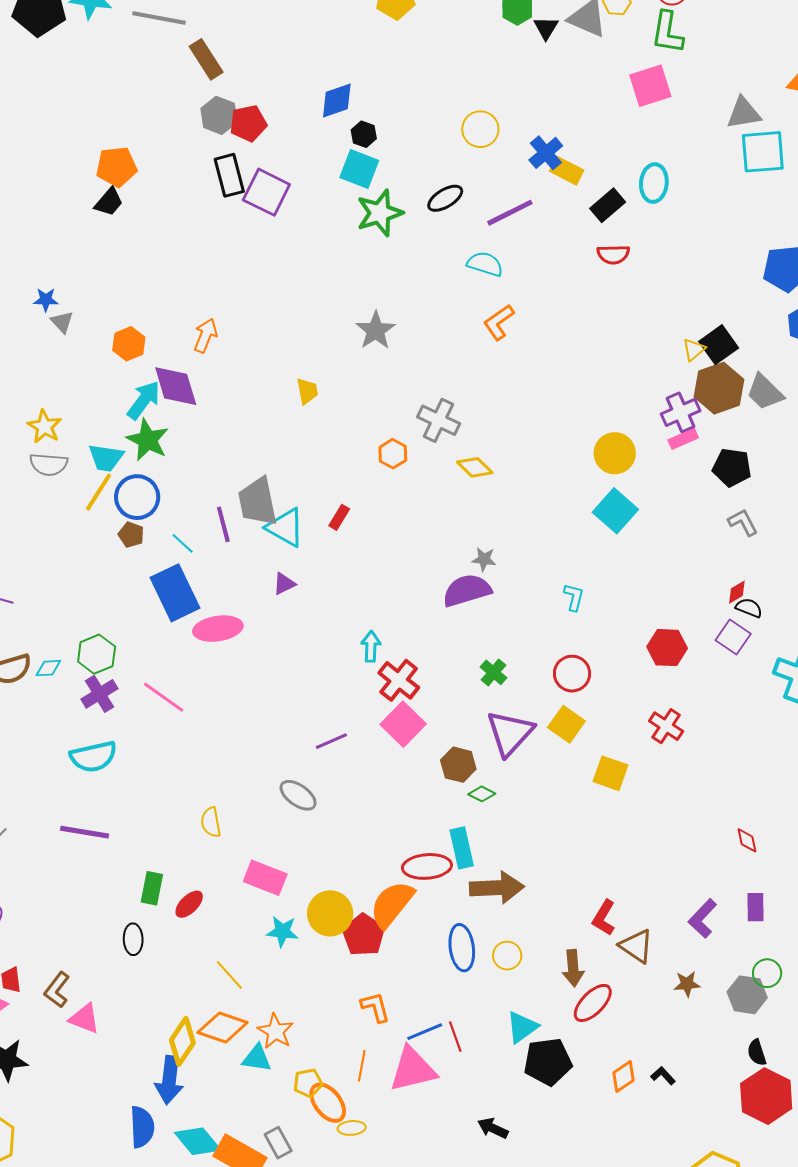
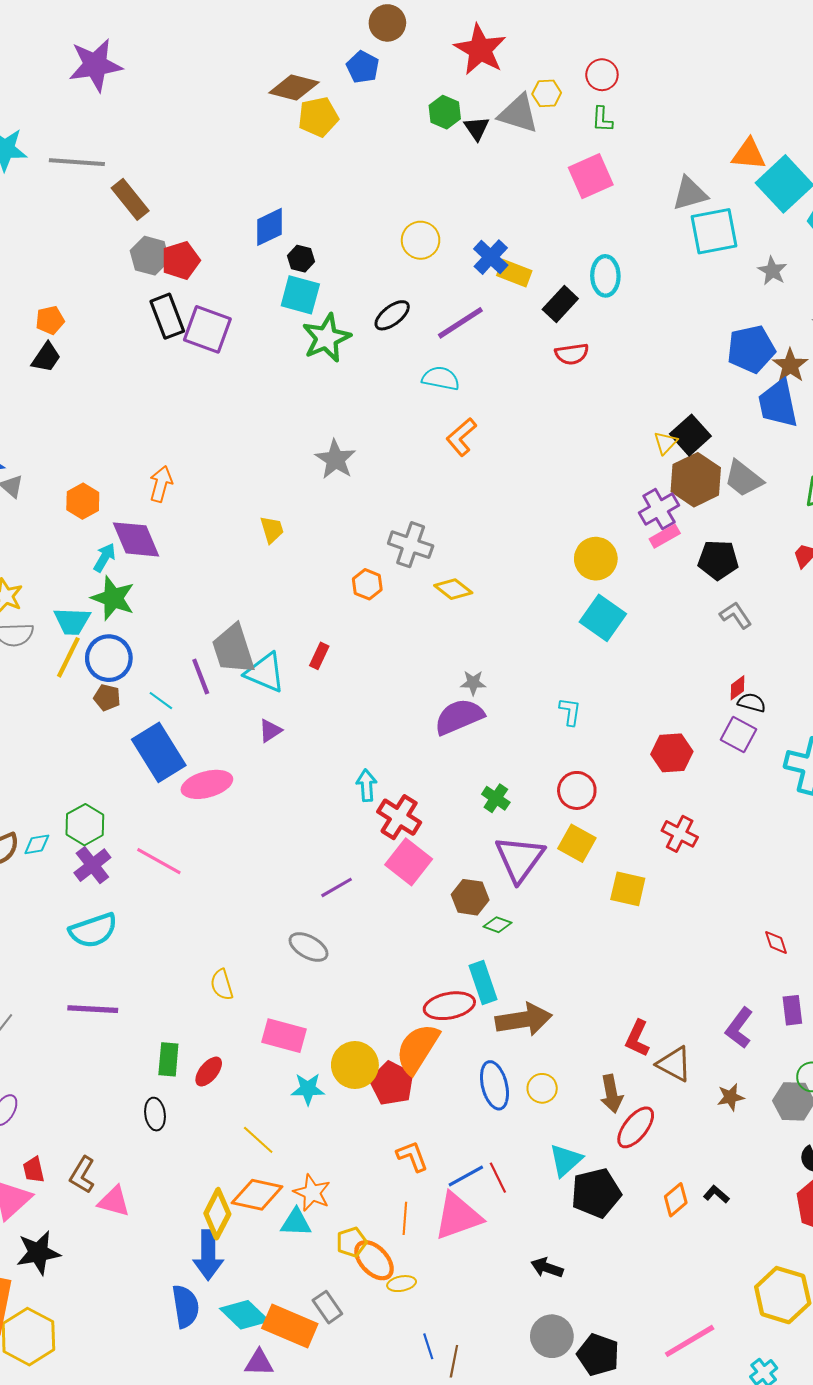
green L-shape: (667, 33) -> (602, 119), size x0.6
orange pentagon: (117, 167) -> (50, 320), size x0.7
cyan arrow: (144, 400) -> (105, 558), size x0.7

